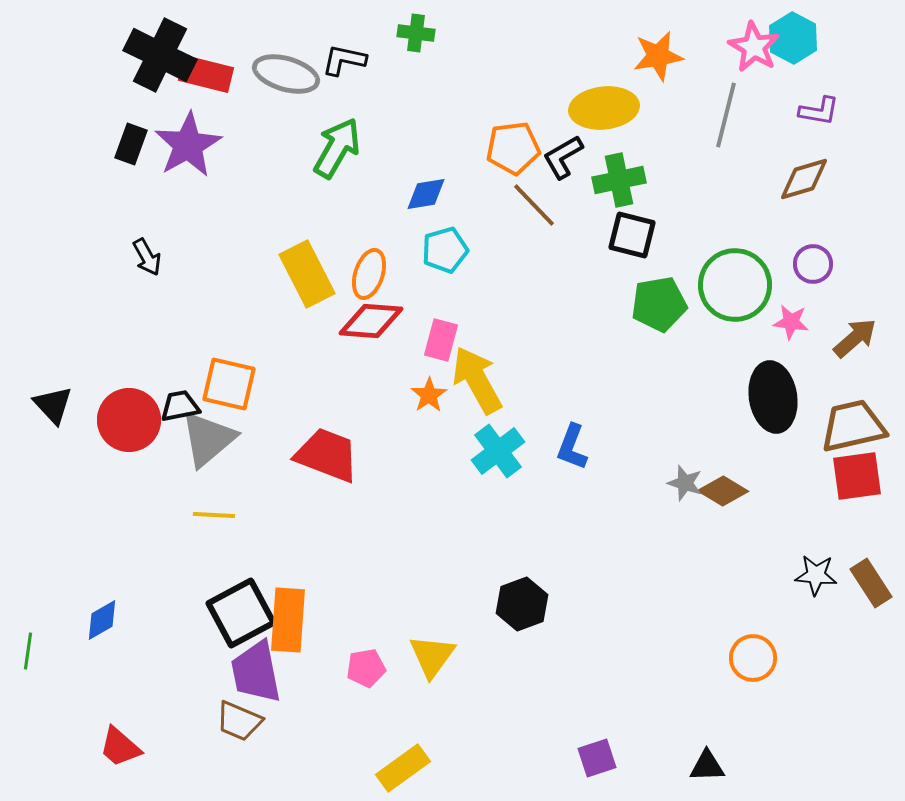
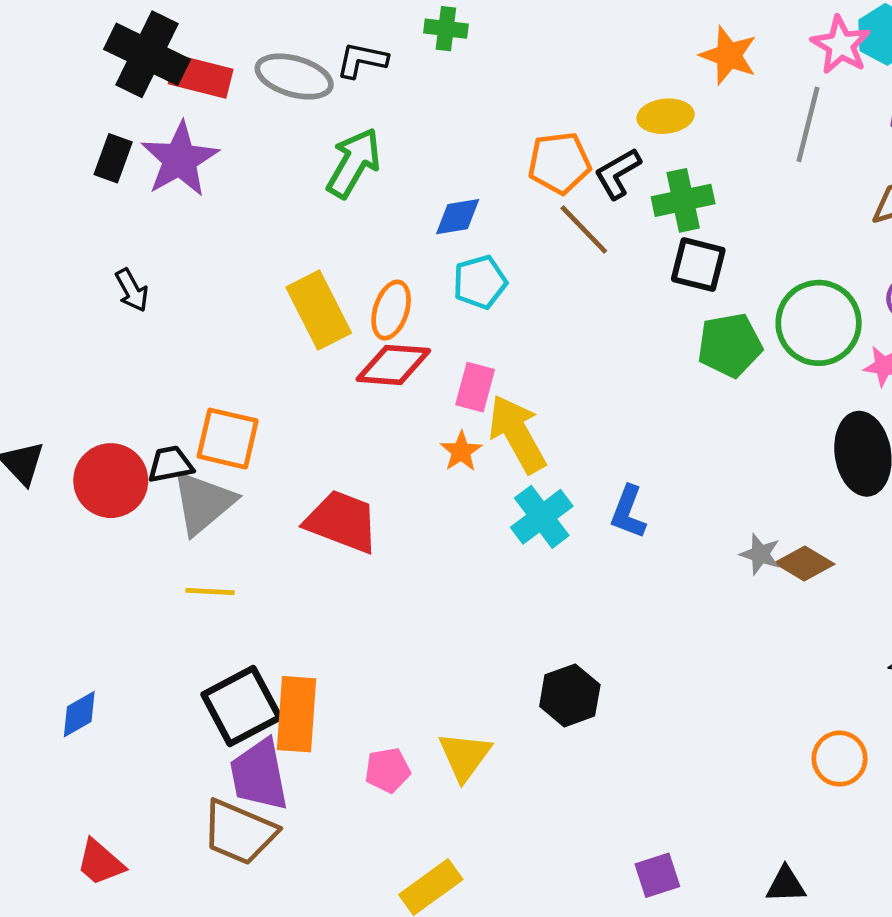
orange star: (658, 56) -> (729, 55), turned 30
yellow ellipse: (604, 108) -> (666, 116), size x0.7
brown trapezoid: (239, 721) -> (239, 832), size x1.4

